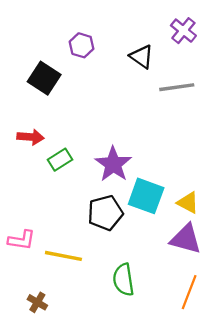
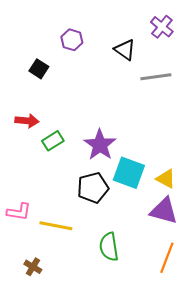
black square: (44, 78) -> (39, 69), size x0.7

